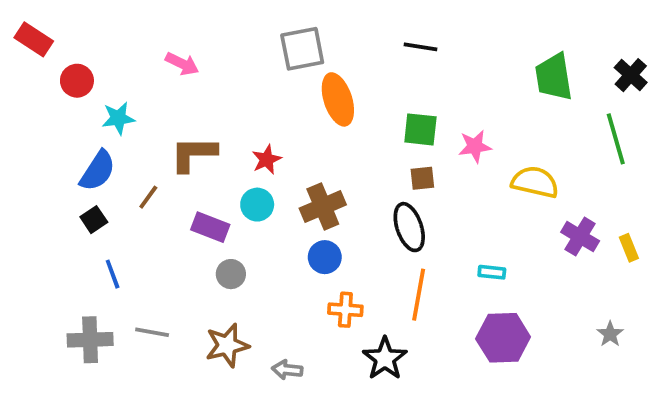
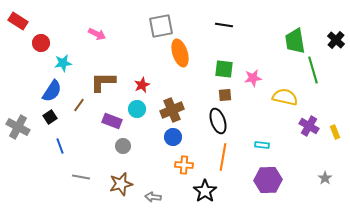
green line: (616, 139) -> (313, 70), moved
gray cross: (90, 340) -> (18, 127), moved, turned 30

